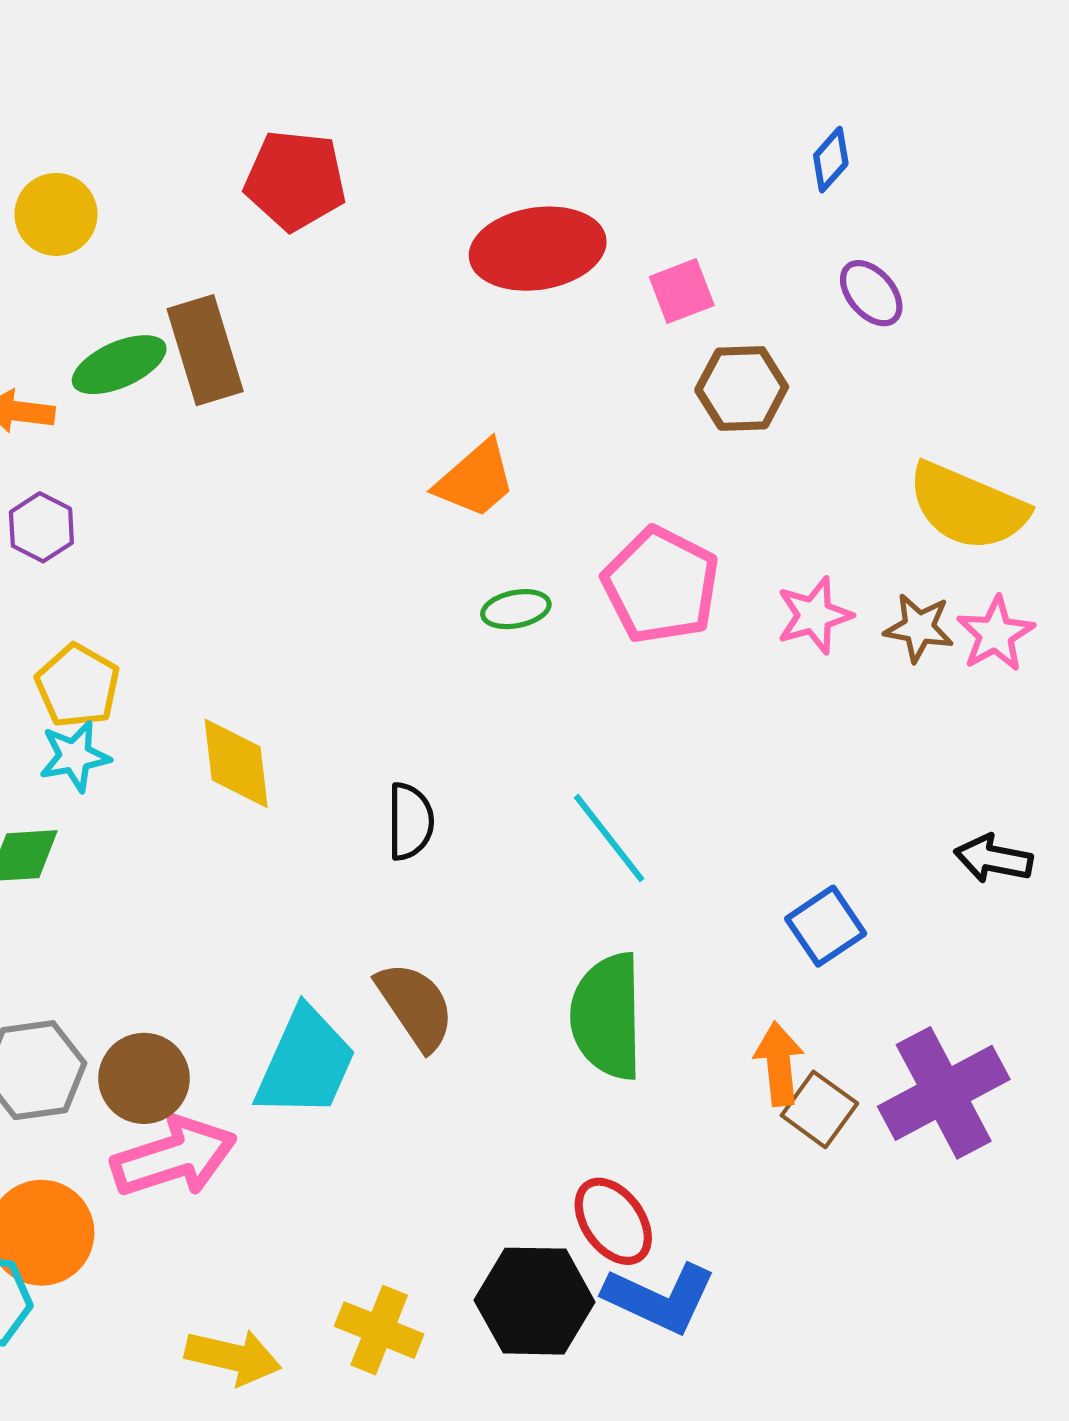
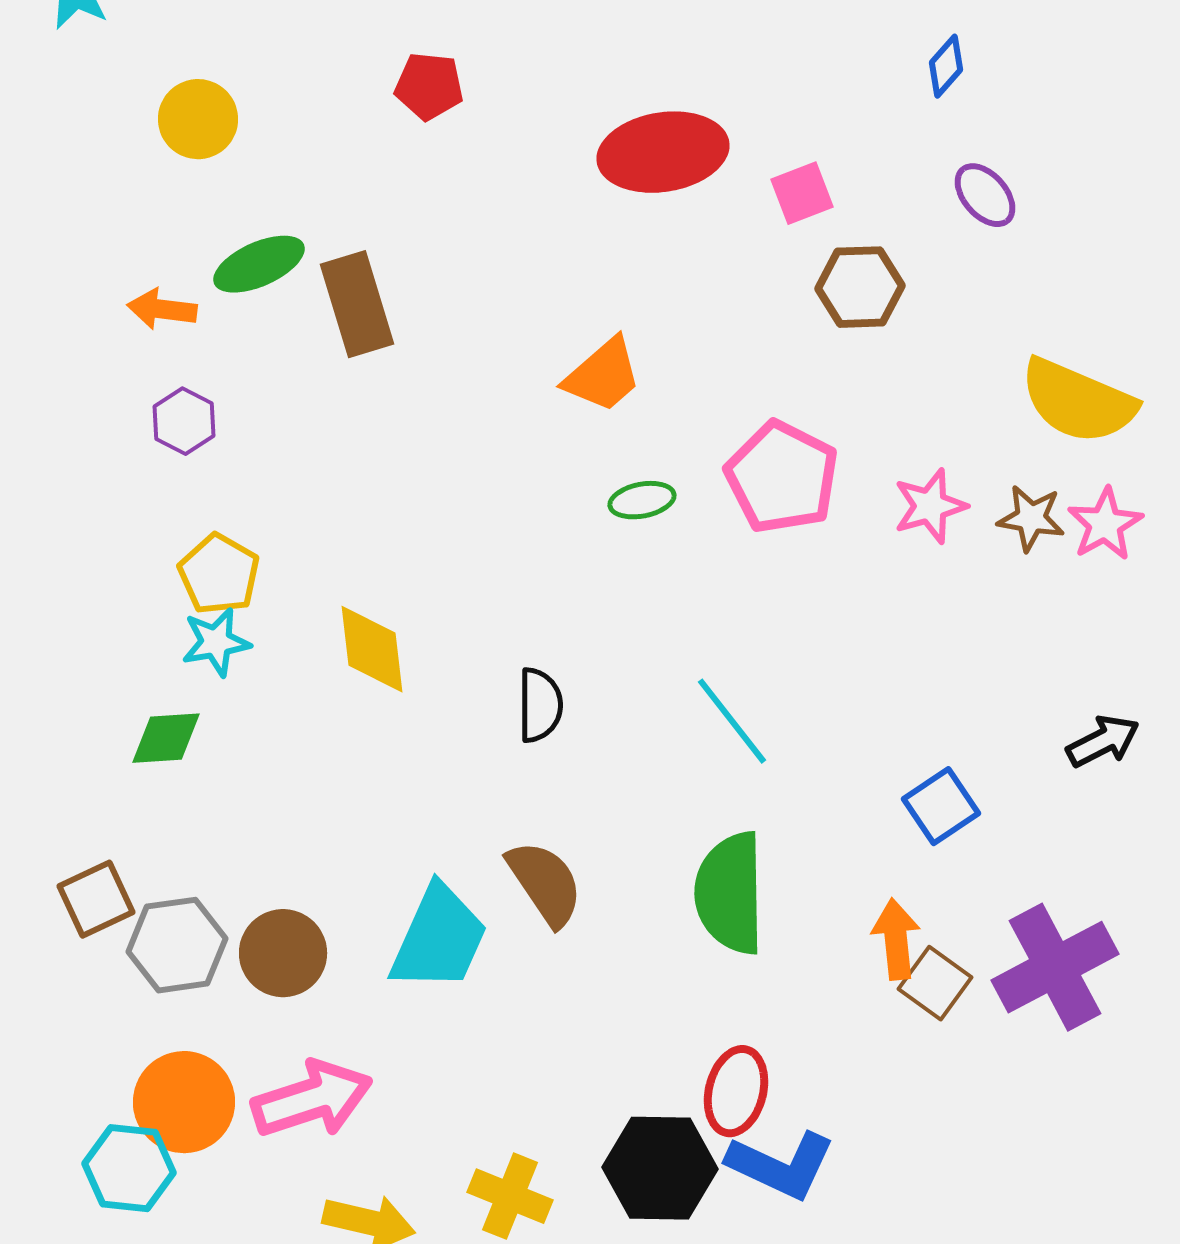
red pentagon: (295, 180) -> (429, 86), size x0.7
brown rectangle: (205, 350) -> (357, 304), moved
black arrow: (993, 859) -> (1103, 741), turned 142
pink arrow: (174, 1157) -> (312, 1099), moved
red ellipse: (613, 1221) -> (736, 1091), turned 50

